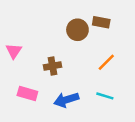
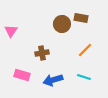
pink triangle: (14, 51) -> (11, 31), moved

